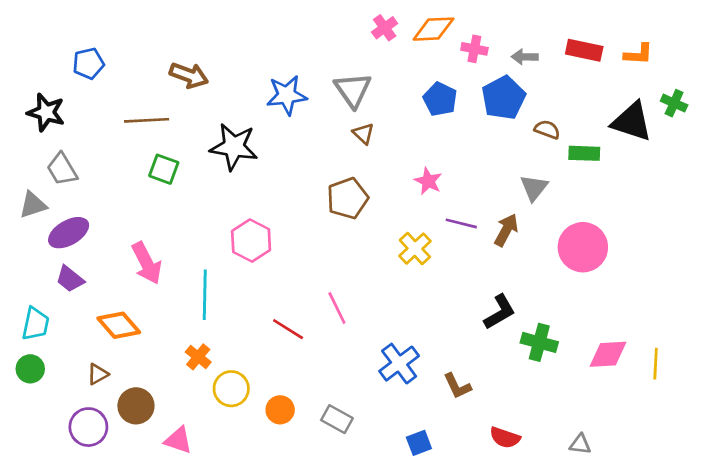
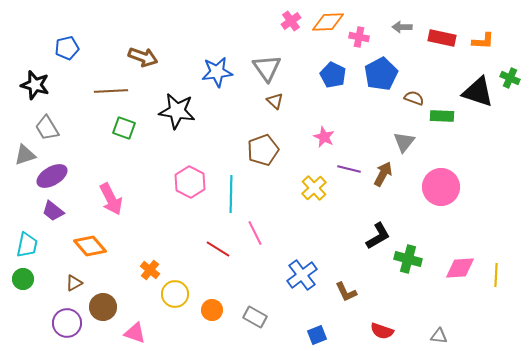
gray arrow: (525, 57) -> (402, 27), moved
cyan line: (205, 295) -> (231, 194), moved

